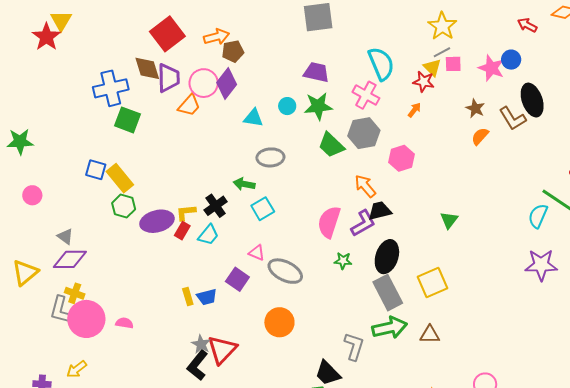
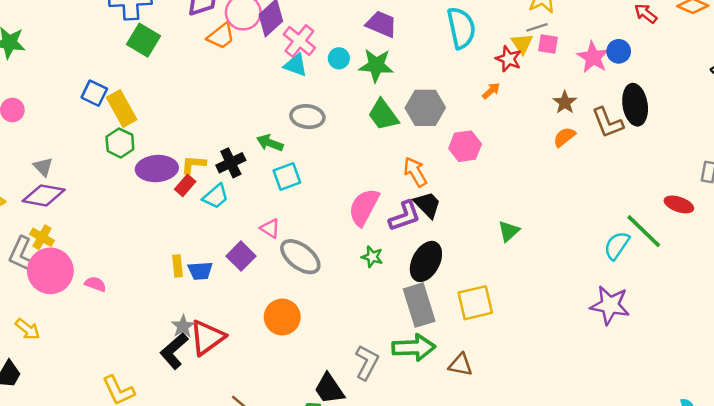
pink cross: (366, 95) -> (299, 41), moved
black trapezoid: (380, 211) -> (427, 205), turned 50
yellow arrow: (77, 369) -> (28, 329), turned -115

